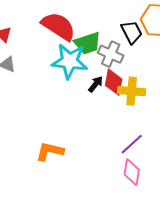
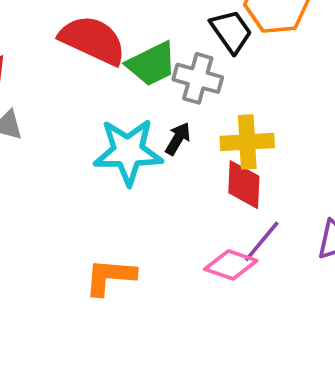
cyan star: (70, 61) -> (128, 152), moved
red diamond: (114, 82) -> (244, 185), moved
pink diamond: (132, 172) -> (231, 265), moved, turned -72

